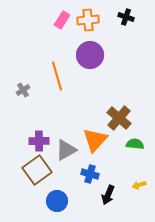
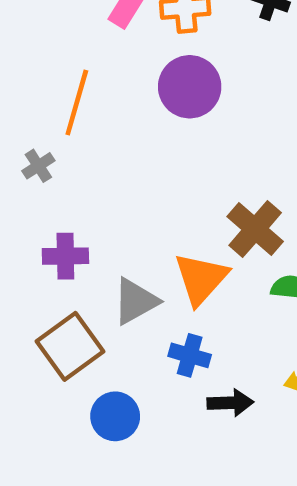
orange line: (57, 76) -> (77, 103), moved, turned 32
purple cross: (39, 141) -> (65, 256), moved
black arrow: (108, 195) -> (230, 403), turned -114

